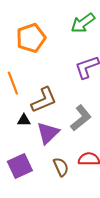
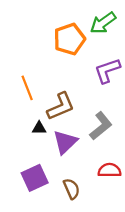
orange pentagon: (31, 38) -> (69, 39), moved
brown semicircle: (61, 167) -> (72, 189), moved

